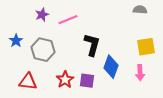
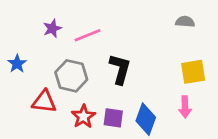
gray hexagon: (43, 50) -> (71, 76), moved
blue diamond: (111, 67) -> (146, 119), moved
red triangle: (28, 82) -> (44, 102), moved

